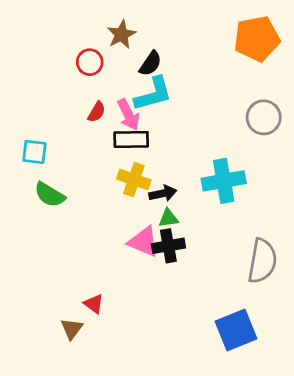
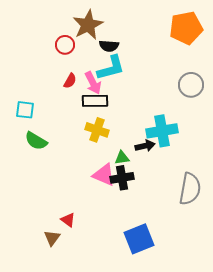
brown star: (121, 35) -> (88, 25), size x1.4
black semicircle: (150, 64) -> (109, 46), turned 60
black arrow: (163, 193) -> (145, 146), moved
blue square: (236, 330) -> (139, 239), moved

